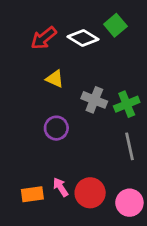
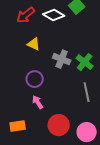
green cross: (127, 104) -> (85, 62), turned -30
pink arrow: (61, 187) -> (38, 102), moved

